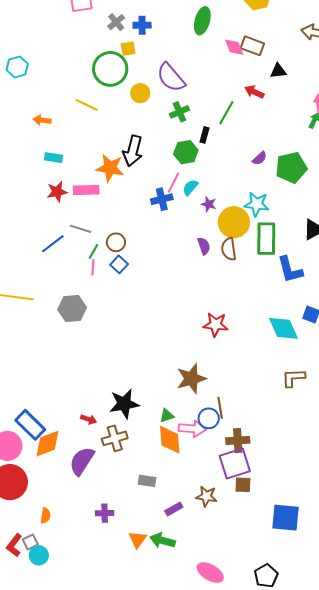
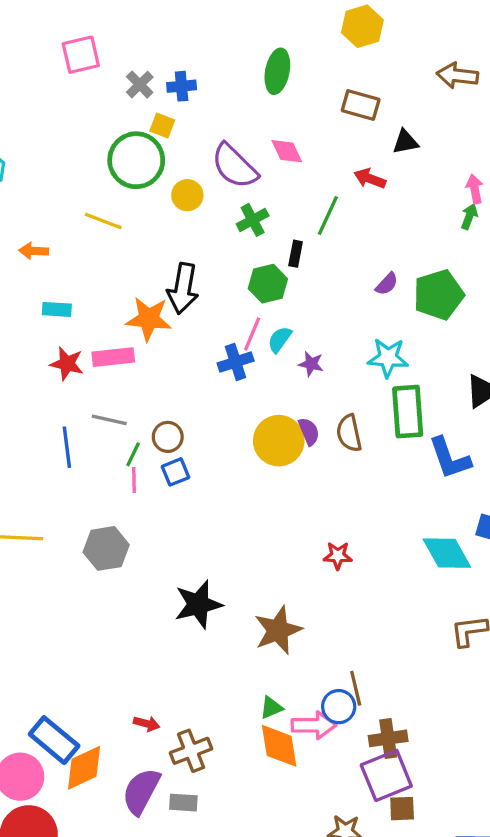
pink diamond: (234, 47) -> (287, 151), moved
yellow square: (128, 49) -> (162, 125), turned 35
red star: (57, 192) -> (67, 364), turned 30
yellow circle: (234, 222) -> (279, 441), moved
blue line: (53, 244) -> (67, 447), turned -55
blue square: (119, 264) -> (175, 472), turned 30
red star: (216, 325) -> (338, 556), size x0.7
brown star: (191, 379) -> (278, 630), moved
black star: (124, 404) -> (198, 604), moved
gray rectangle: (147, 481) -> (183, 803), moved

